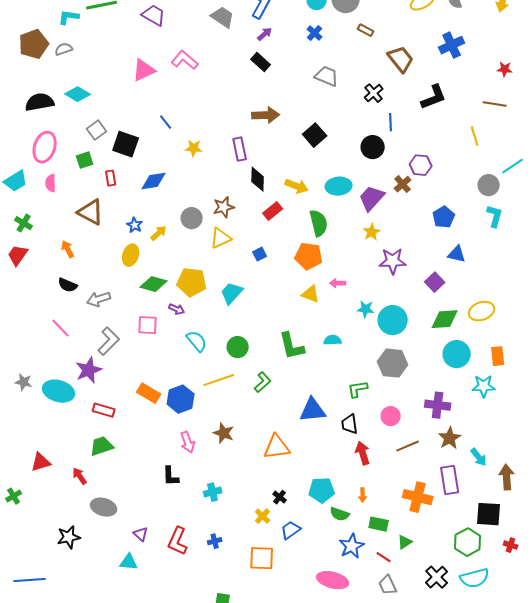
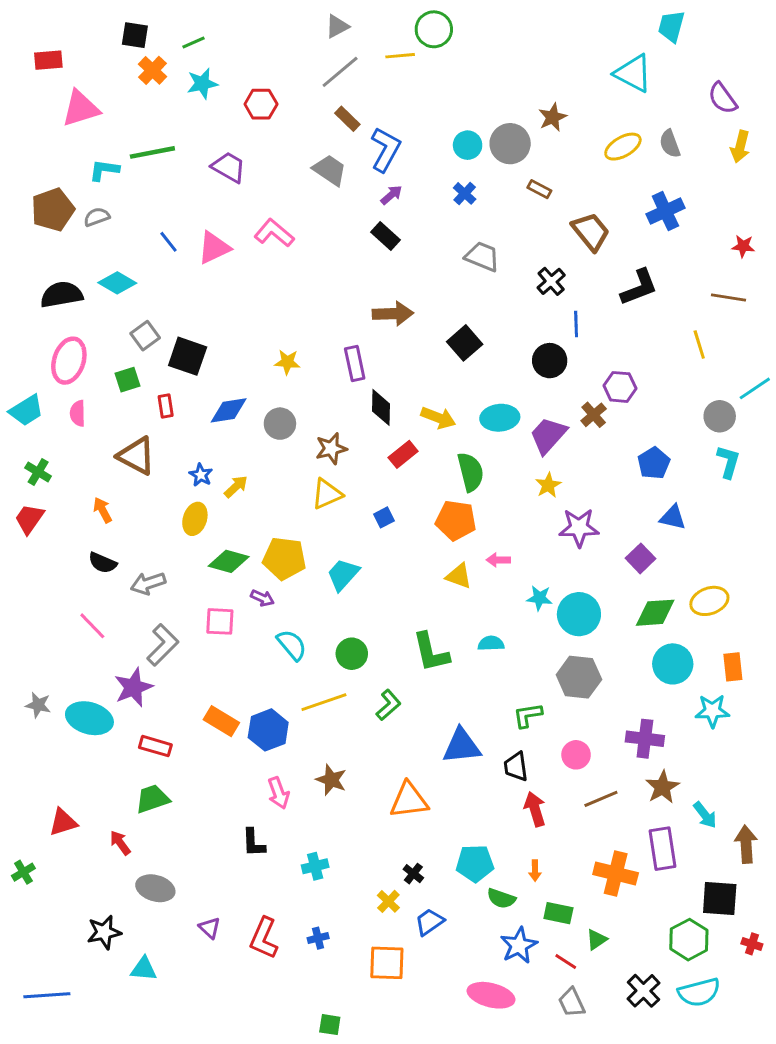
blue line: (166, 122) -> (169, 242), moved
gray circle: (192, 218) -> (280, 424), moved
cyan triangle: (129, 562) -> (144, 969), moved

